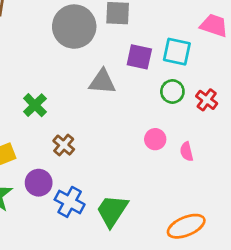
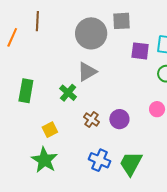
gray triangle: (102, 82) -> (87, 72), moved, turned -30
purple circle: (39, 183) -> (119, 119), moved

